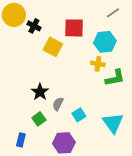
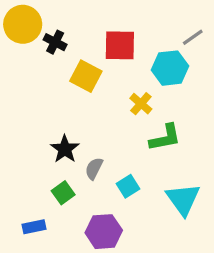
gray line: (113, 13) -> (193, 37), moved
yellow cross: (98, 64) -> (141, 104), moved, turned 32
green L-shape: (115, 78) -> (165, 138), moved
blue rectangle: (21, 140) -> (34, 227), turned 64

